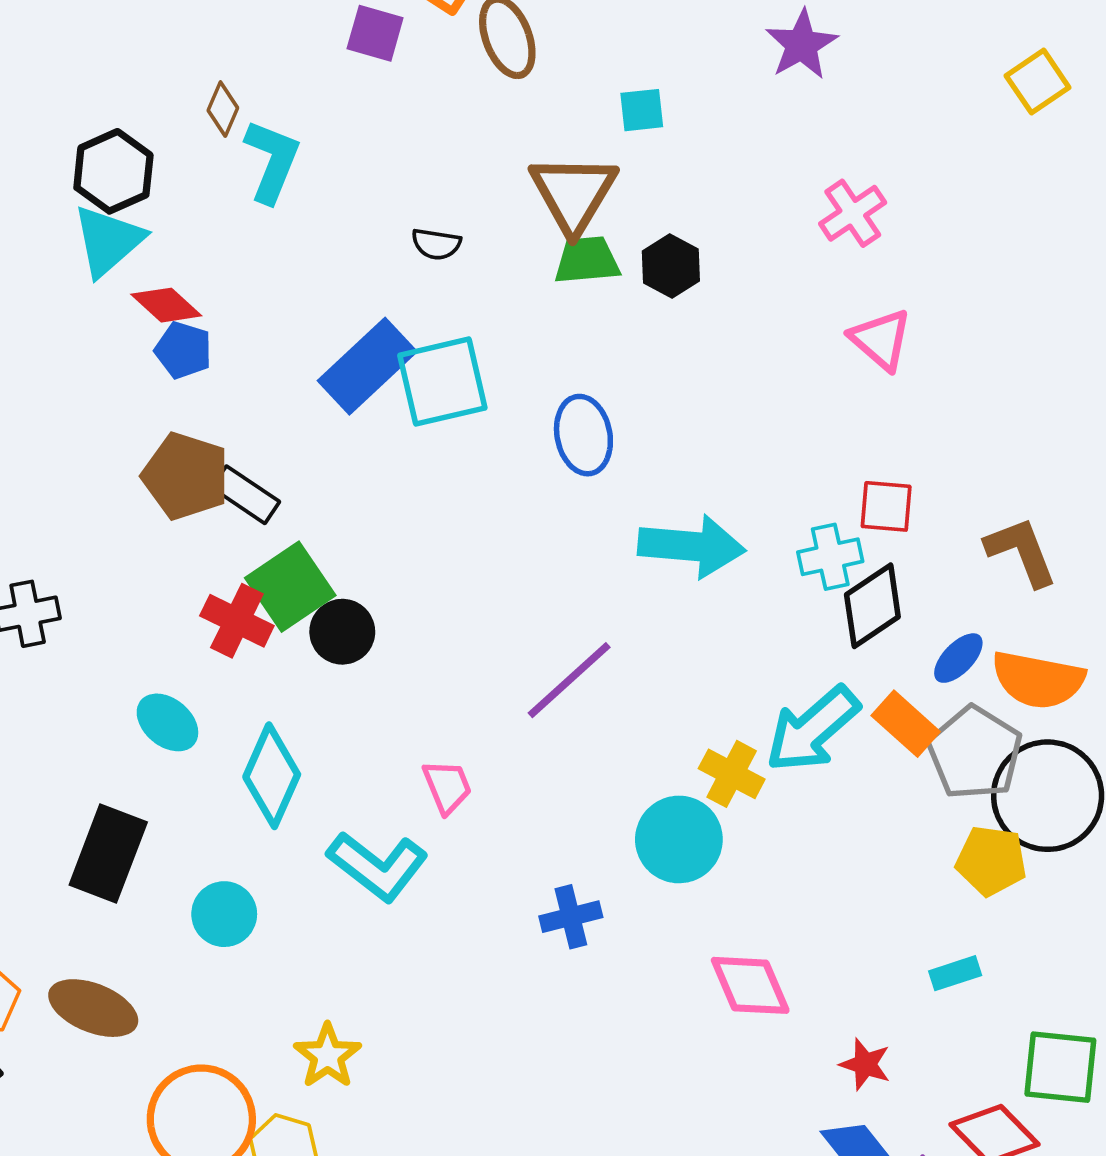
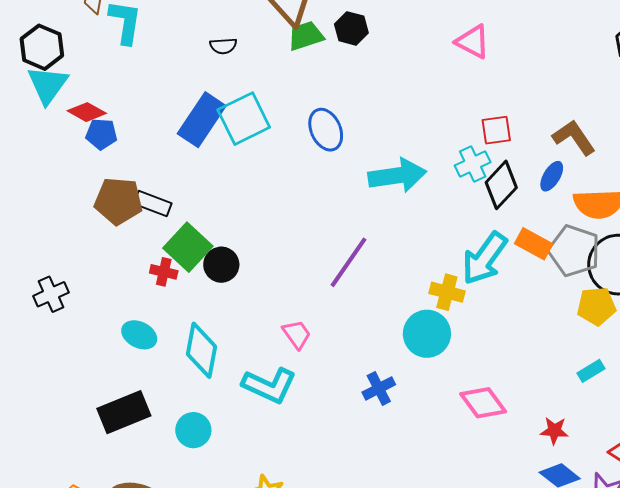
red cross: (237, 621) -> (164, 272), size x0.7
blue ellipse: (958, 658) -> (552, 176), moved
black rectangle: (108, 853) -> (124, 412), turned 60

